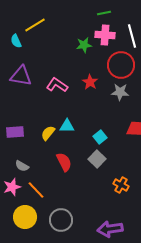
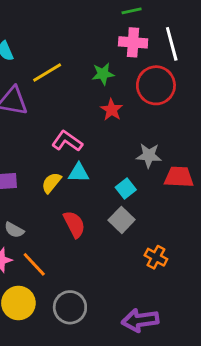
yellow line: (35, 25) -> (47, 72), moved
green star: (84, 45) -> (103, 74), moved
pink L-shape: (57, 85) -> (67, 141), moved
gray star: (120, 92) -> (149, 155), moved

